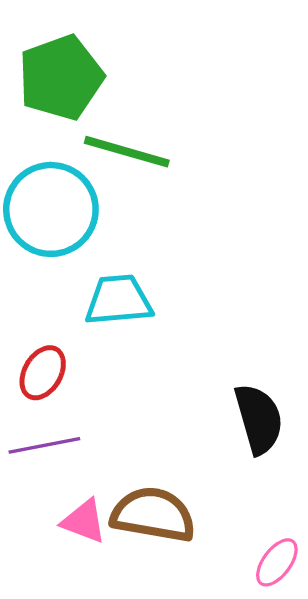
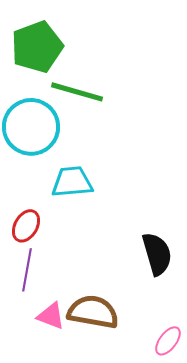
purple line: (44, 445) -> (27, 270), turned -69

